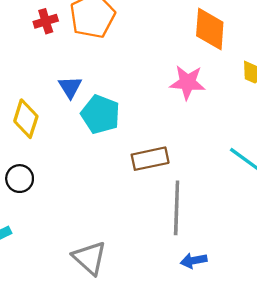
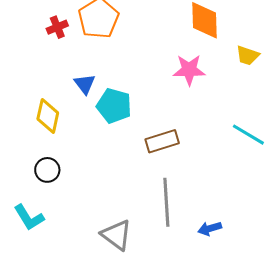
gray line: (177, 208) -> (166, 202), moved

